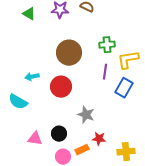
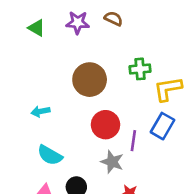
purple line: (105, 72) -> (133, 141), moved
red circle: (61, 87) -> (106, 125), moved
cyan semicircle: (18, 102) -> (50, 155), moved

